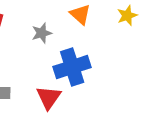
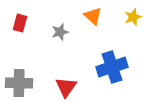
blue cross: (72, 67) -> (112, 67), moved

